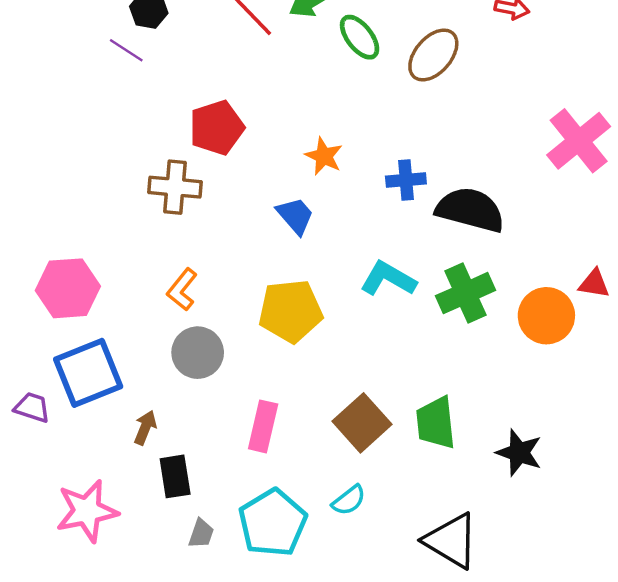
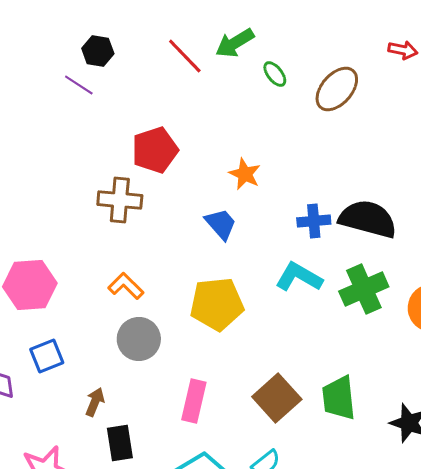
green ellipse: (360, 37) -> (275, 74), size x0.7
blue cross: (406, 180) -> (314, 221), moved
orange L-shape: (182, 290) -> (126, 286), turned 96
blue square: (88, 373) -> (47, 356), size x0.6

